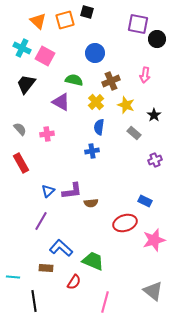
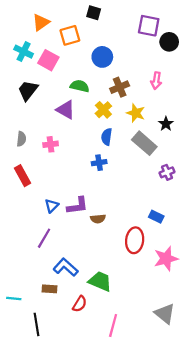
orange square: (65, 20) -> (70, 35), moved
orange triangle: (38, 21) -> (41, 22), turned 42
gray semicircle: (20, 129) -> (21, 139), turned 48
gray rectangle: (134, 133) -> (144, 143), size x1.6
red ellipse: (125, 223) -> (135, 240), turned -65

